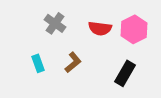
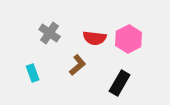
brown L-shape: (73, 62) -> (78, 65), moved

